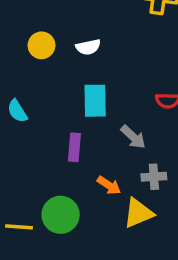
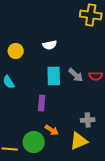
yellow circle: (42, 45) -> (16, 51), moved
gray arrow: (133, 137) -> (76, 75), moved
orange arrow: (109, 185) -> (52, 130), moved

